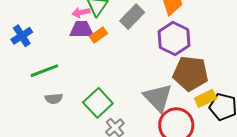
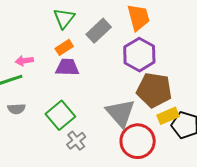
pink arrow: (81, 12) -> (24, 61), moved
purple trapezoid: (82, 30) -> (67, 67), moved

